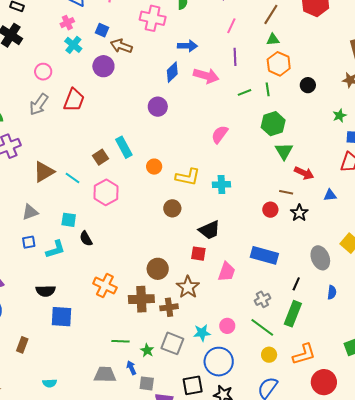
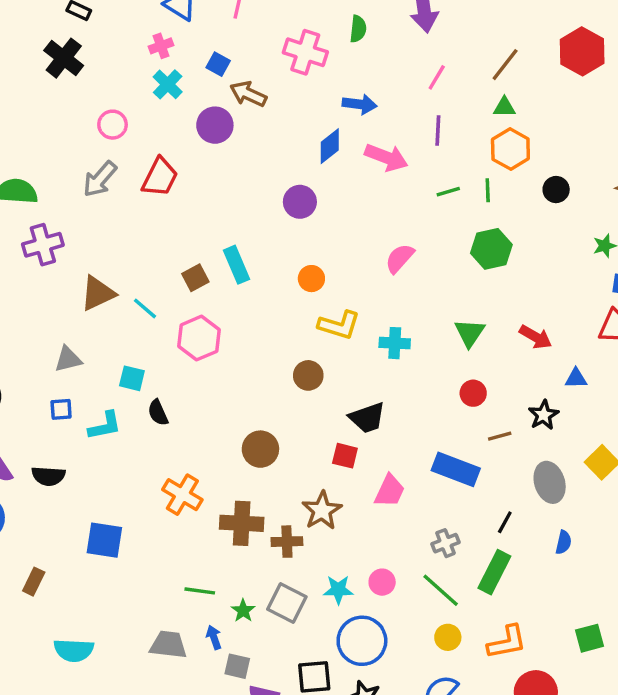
green triangle: (284, 151) -> (470, 333), moved
orange circle: (154, 167) -> (311, 279), moved
brown line: (286, 192) -> (500, 436), moved, turned -32
black star: (299, 213) -> (544, 415), moved
brown circle: (158, 269) -> (260, 449), moved
black semicircle: (46, 291) -> (48, 476), moved
cyan semicircle: (50, 383) -> (74, 650), size x1.6

